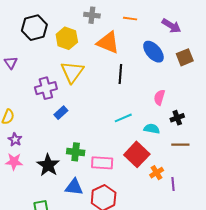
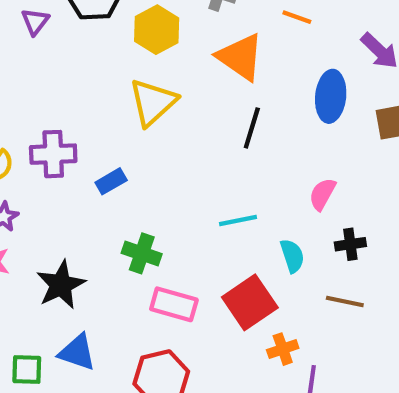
blue ellipse: (153, 52) -> (331, 96), turned 35
purple triangle: (11, 63) -> (35, 22), moved
purple cross: (46, 88) -> (53, 154), moved
cyan semicircle: (152, 129) -> (292, 256), turned 49
green cross: (76, 152) -> (142, 253), moved
blue triangle: (74, 187) -> (77, 352), moved

